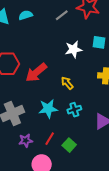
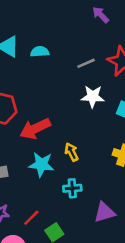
white star: (73, 49) -> (93, 97), moved
cyan star: (48, 109) -> (41, 164), moved

